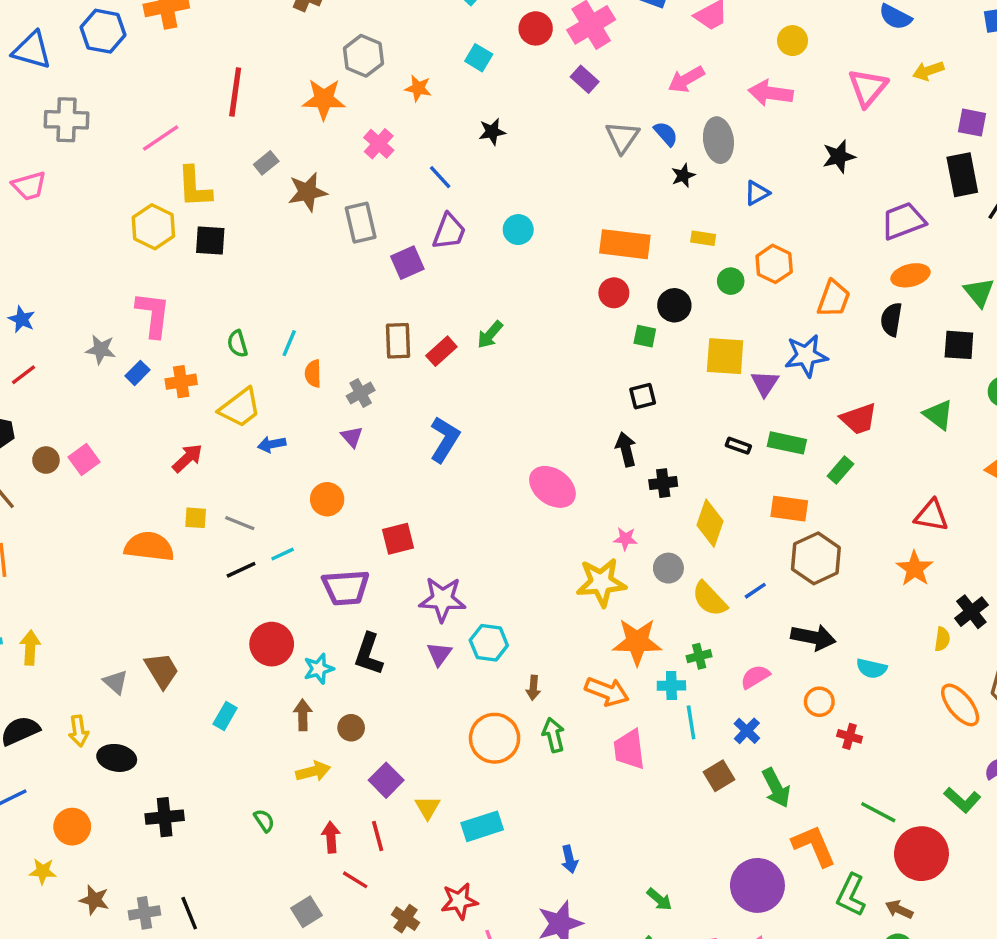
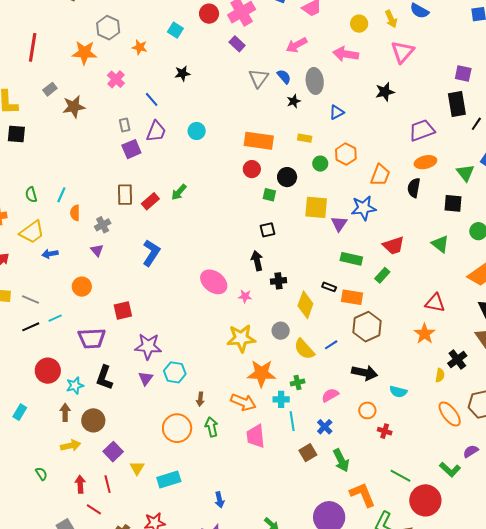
yellow arrow: (928, 71) -> (391, 19), moved, turned -96
gray rectangle: (361, 223) -> (125, 125), moved, size x0.6
black rectangle: (738, 446) -> (329, 287), moved
pink star: (625, 539) -> (245, 296), moved
brown circle: (351, 728) -> (93, 420), size x1.5

